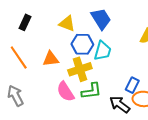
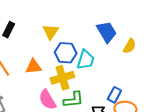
blue trapezoid: (101, 19) -> (107, 32), moved
yellow triangle: (67, 24) -> (51, 32), turned 42

